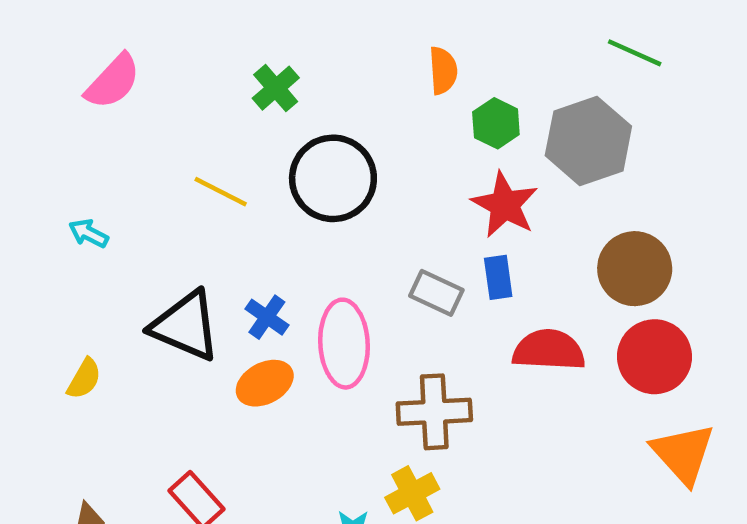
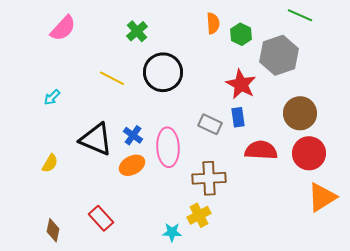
green hexagon: (496, 123) -> (241, 34), moved
cyan arrow: (89, 233) -> (52, 97), turned -72
orange triangle: (683, 454) -> (322, 197), turned 40

